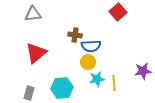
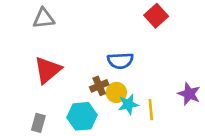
brown cross: (75, 35) -> (99, 86), moved, turned -32
yellow circle: (88, 62) -> (116, 92), moved
purple star: (143, 71) -> (189, 94), turned 30

